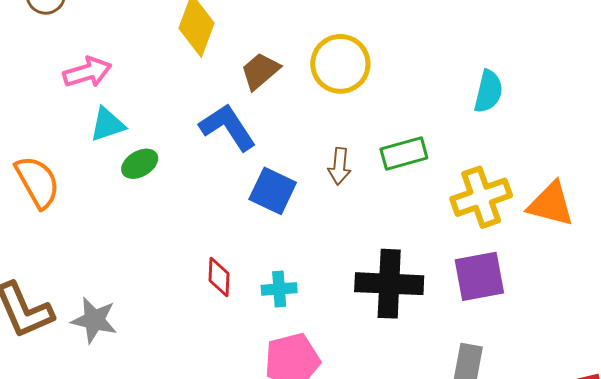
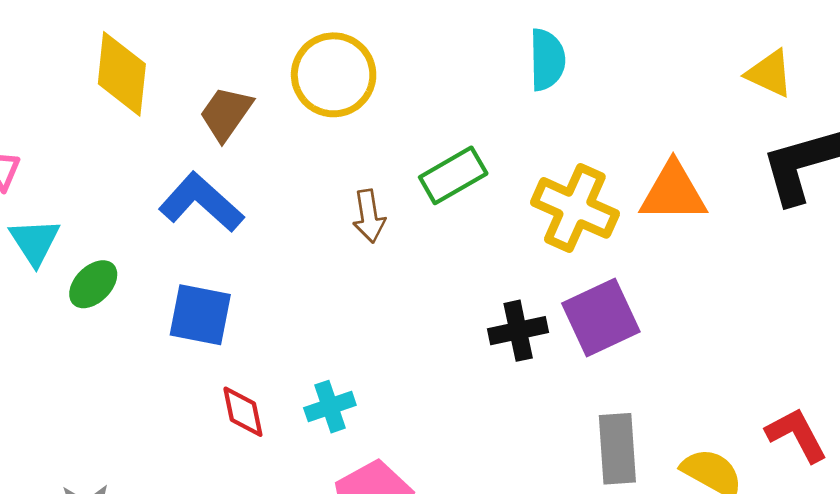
cyan triangle: (107, 124) -> (35, 242), turned -30
blue square: (273, 191) -> (200, 315), moved
yellow cross: (481, 197) -> (575, 208), turned -32
black cross: (389, 284) -> (518, 331), moved, size x0.6

